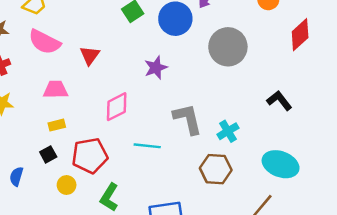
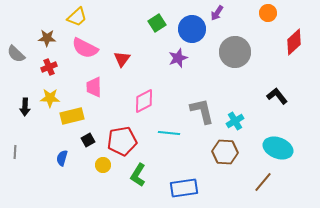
purple star: (156, 68) -> (178, 58), moved
pink trapezoid: (56, 90) -> (94, 87), turned -90
yellow rectangle: (57, 125) -> (72, 116), moved, size x1.6

